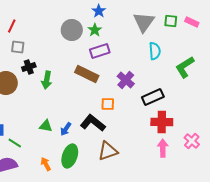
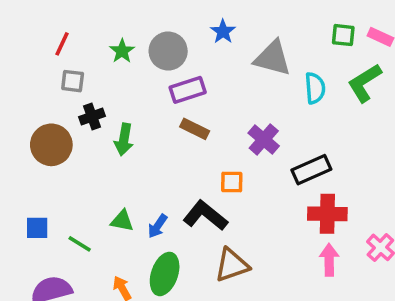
blue star: (99, 11) -> (223, 32), moved
gray triangle: (144, 22) -> (273, 58), moved, turned -50
green star: (95, 30) -> (122, 51), moved
purple rectangle: (100, 51) -> (188, 90), moved
green L-shape: (185, 67) -> (365, 83), moved
brown rectangle: (87, 74) -> (195, 129), size x0.7
green line: (15, 143) -> (80, 244), moved

